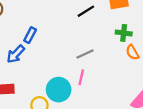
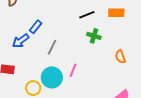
green cross: (124, 33) -> (94, 36), moved
gray line: (85, 54) -> (52, 47), moved, turned -49

